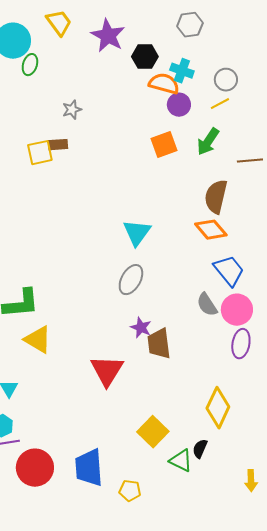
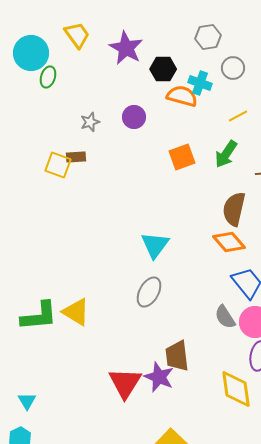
gray circle: (226, 80) -> (233, 68), moved
purple circle: (179, 105) -> (134, 117), moved
yellow square: (40, 153) -> (58, 165), turned 32
purple star: (141, 328) -> (159, 377), moved, size x1.4
yellow triangle: (38, 340) -> (76, 312), moved
yellow diamond: (218, 408) -> (236, 389), moved, turned -33

